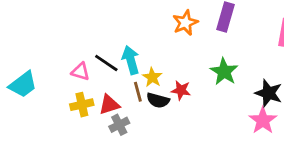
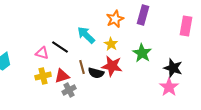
cyan arrow: (131, 60) -> (86, 35), moved, turned -30
yellow star: (152, 77) -> (111, 44), moved
red star: (181, 90) -> (112, 66), size x1.5

